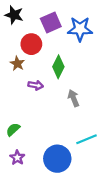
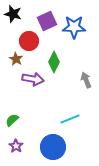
purple arrow: (36, 85) -> (33, 79), size x1.5
gray arrow: (73, 98) -> (86, 80), moved
cyan line: (86, 139) -> (70, 119), moved

